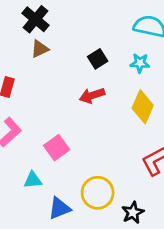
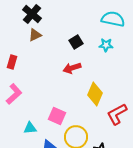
yellow diamond: (143, 107) -> (95, 94), moved
pink square: (57, 148) -> (57, 116), moved, turned -30

